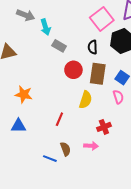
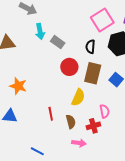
cyan arrow: (45, 27) -> (40, 31), moved
pink semicircle: (118, 97) -> (105, 111), moved
red line: (59, 119) -> (51, 114), turned -40
brown semicircle: (65, 149) -> (71, 122), moved

